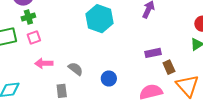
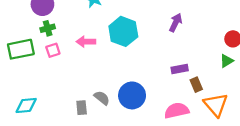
pink arrow: (44, 63) -> (86, 42), moved
gray semicircle: (75, 69) -> (102, 98), moved
blue circle: (109, 79) -> (132, 95), size x1.6

